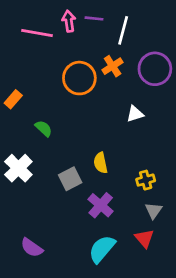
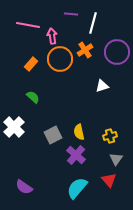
pink arrow: (69, 21) -> (52, 36), moved
orange rectangle: (13, 99) -> (31, 64), moved
yellow semicircle: (101, 163) -> (79, 132), moved

